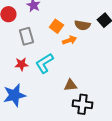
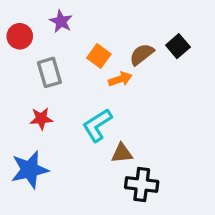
brown semicircle: (82, 25) -> (142, 54), turned 133
cyan L-shape: (44, 63) -> (97, 125), moved

